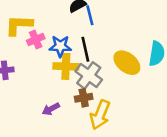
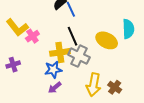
yellow L-shape: (19, 25) -> (17, 27), turned -120
blue star: (60, 46) -> (53, 70), moved
brown cross: (84, 98) -> (115, 87), moved, turned -32

